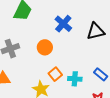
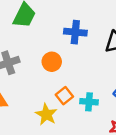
blue cross: (63, 24) -> (75, 32), turned -36

